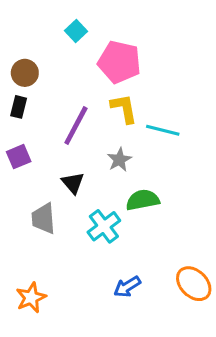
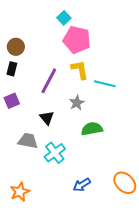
cyan square: (76, 31) -> (64, 18), moved
gray trapezoid: (43, 219) -> (28, 141), turned 105
cyan cross: (104, 226) -> (55, 153), moved

